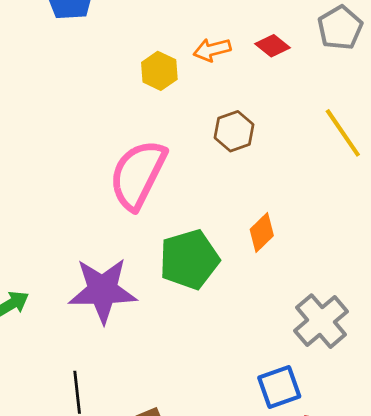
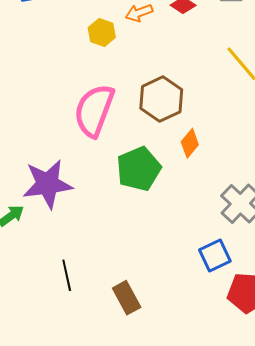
brown hexagon: (234, 131) -> (161, 99), moved, size x1.5
purple star: (103, 290) -> (48, 184), moved

